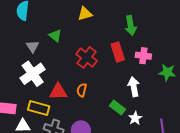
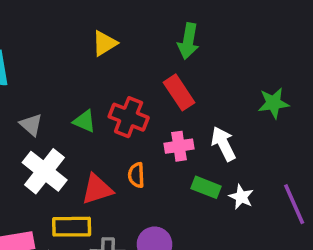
green arrow: (131, 26) -> (188, 41), turned 36
green triangle: (55, 36) -> (84, 121), moved
pink cross: (143, 56) -> (179, 146), moved

